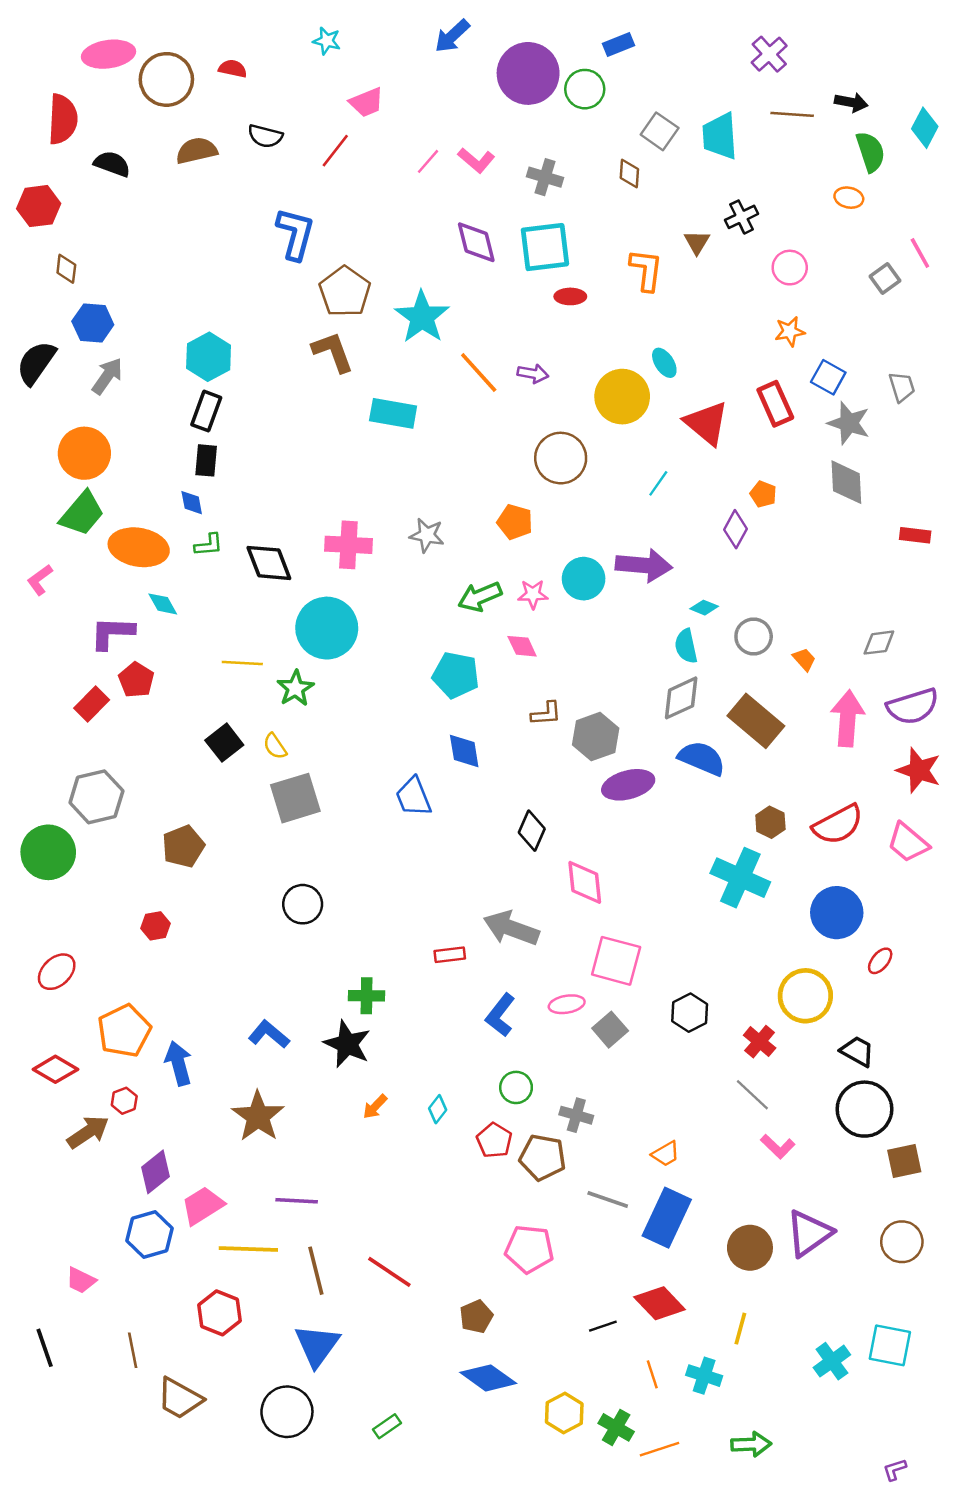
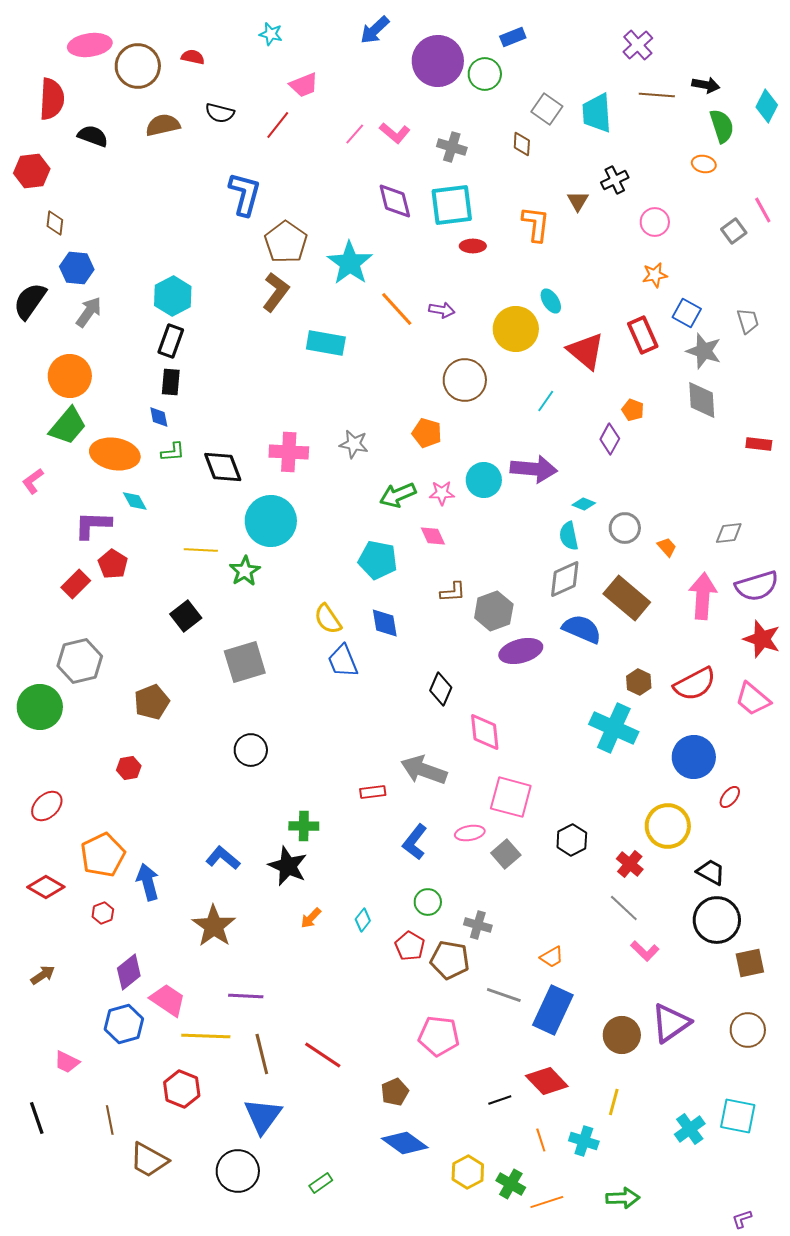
brown L-shape: (333, 352) -> (276, 292), turned 57
yellow semicircle: (275, 746) -> (328, 619), moved, size x1.4
brown arrow: (88, 1132) -> (43, 975), moved, size x0.7
pink trapezoid: (203, 1206) -> (168, 1000), turned 66

